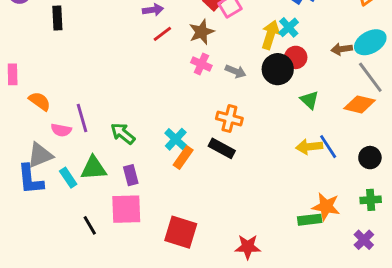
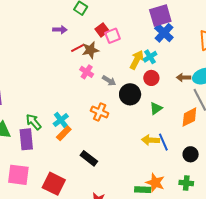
red line: (162, 34) -> (78, 48), moved
black circle: (278, 69) -> (130, 94), moved
green triangle: (310, 100) -> (156, 108), turned 32
orange diamond: (360, 104) -> (189, 117), turned -50
green arrow: (123, 134) -> (34, 122), moved
black rectangle: (222, 148) -> (89, 158), moved
purple rectangle: (131, 175) -> (26, 139), size x1.5
pink square: (126, 209) -> (18, 175), moved

